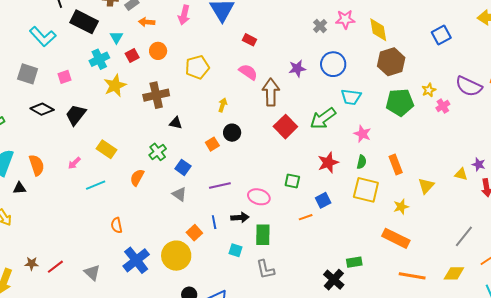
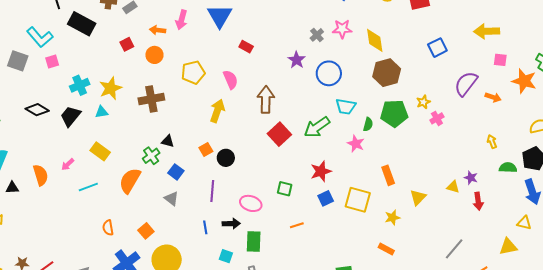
orange arrow: (147, 22) -> (158, 30), moved
cyan triangle: (116, 37) -> (102, 112), moved, turned 48
red square: (132, 56) -> (127, 44), moved
cyan cross: (99, 59) -> (80, 85), moved
purple star: (297, 68) -> (297, 60), moved, turned -30
pink semicircle: (248, 72) -> (231, 80), moved, turned 30
gray square: (28, 74) -> (18, 61), moved
pink square: (65, 77) -> (52, 61), moved
purple semicircle: (469, 86) -> (466, 84), moved, turned 100
yellow arrow: (223, 105) -> (217, 111), size x1.6
black triangle: (176, 123) -> (168, 141), moved
black circle: (232, 133) -> (226, 158), moved
green semicircle: (362, 162) -> (368, 124), moved
orange semicircle: (37, 165) -> (41, 175), moved
orange semicircle: (137, 178) -> (130, 181), size x1.5
purple line: (220, 186) -> (212, 191), turned -75
blue square: (323, 200) -> (326, 198), moved
orange square: (194, 233) -> (146, 231), moved
orange rectangle: (396, 238) -> (386, 249), size x0.6

